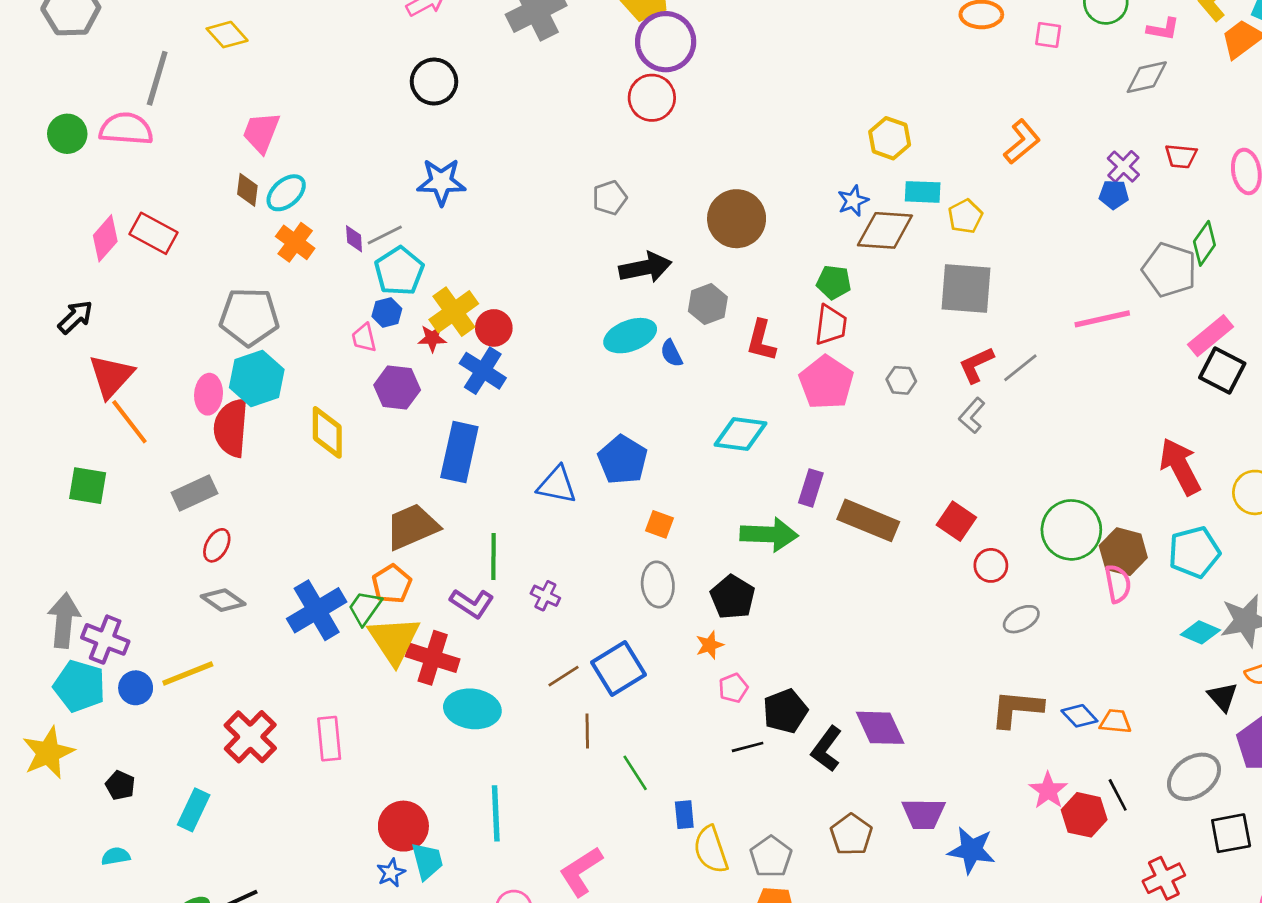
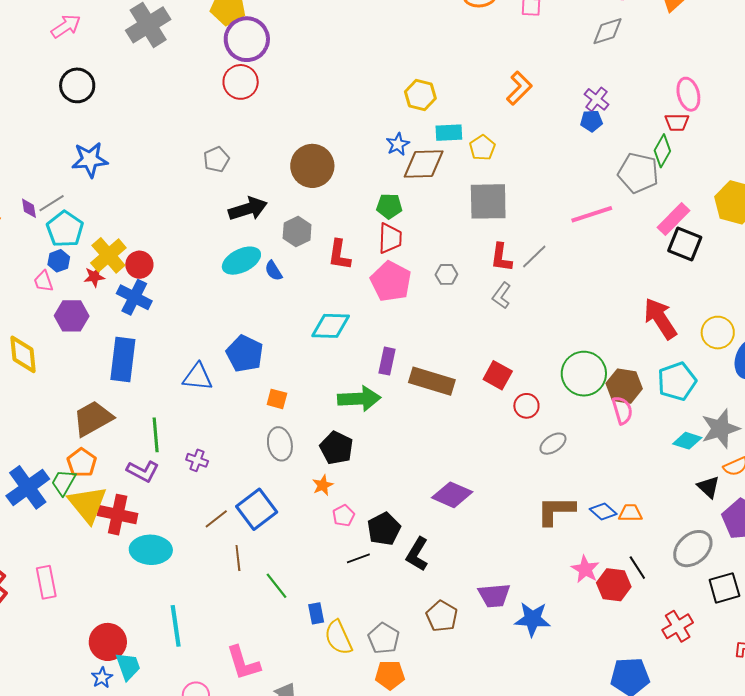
red trapezoid: (1181, 156) -> (677, 122), moved
red L-shape: (976, 365) -> (501, 257), turned -52
purple diamond: (880, 728) -> (452, 495), moved, turned -36
pink L-shape: (581, 871) -> (243, 663), turned -69

